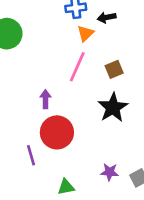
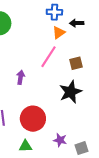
red circle: (57, 132) -> (33, 119), moved

